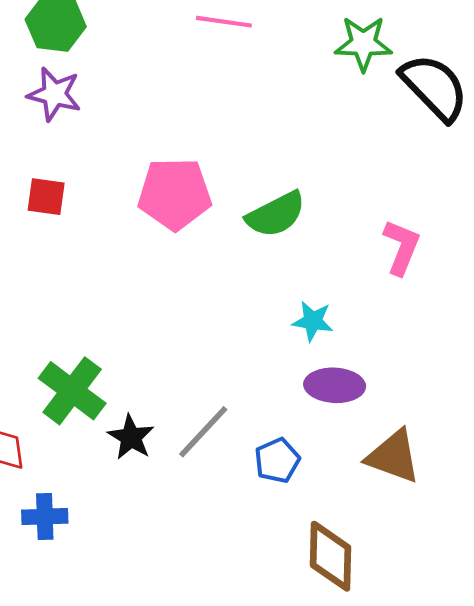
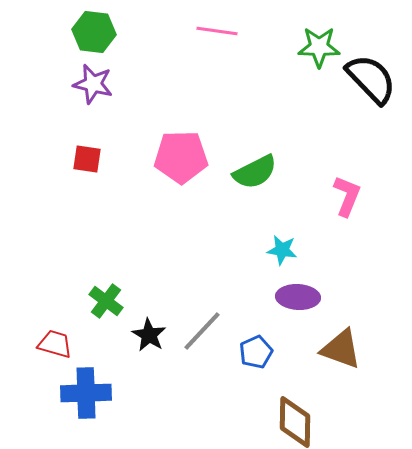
green cross: (72, 391) -> (106, 301), size x0.7
blue cross: (45, 517) -> (86, 393), size x1.5

